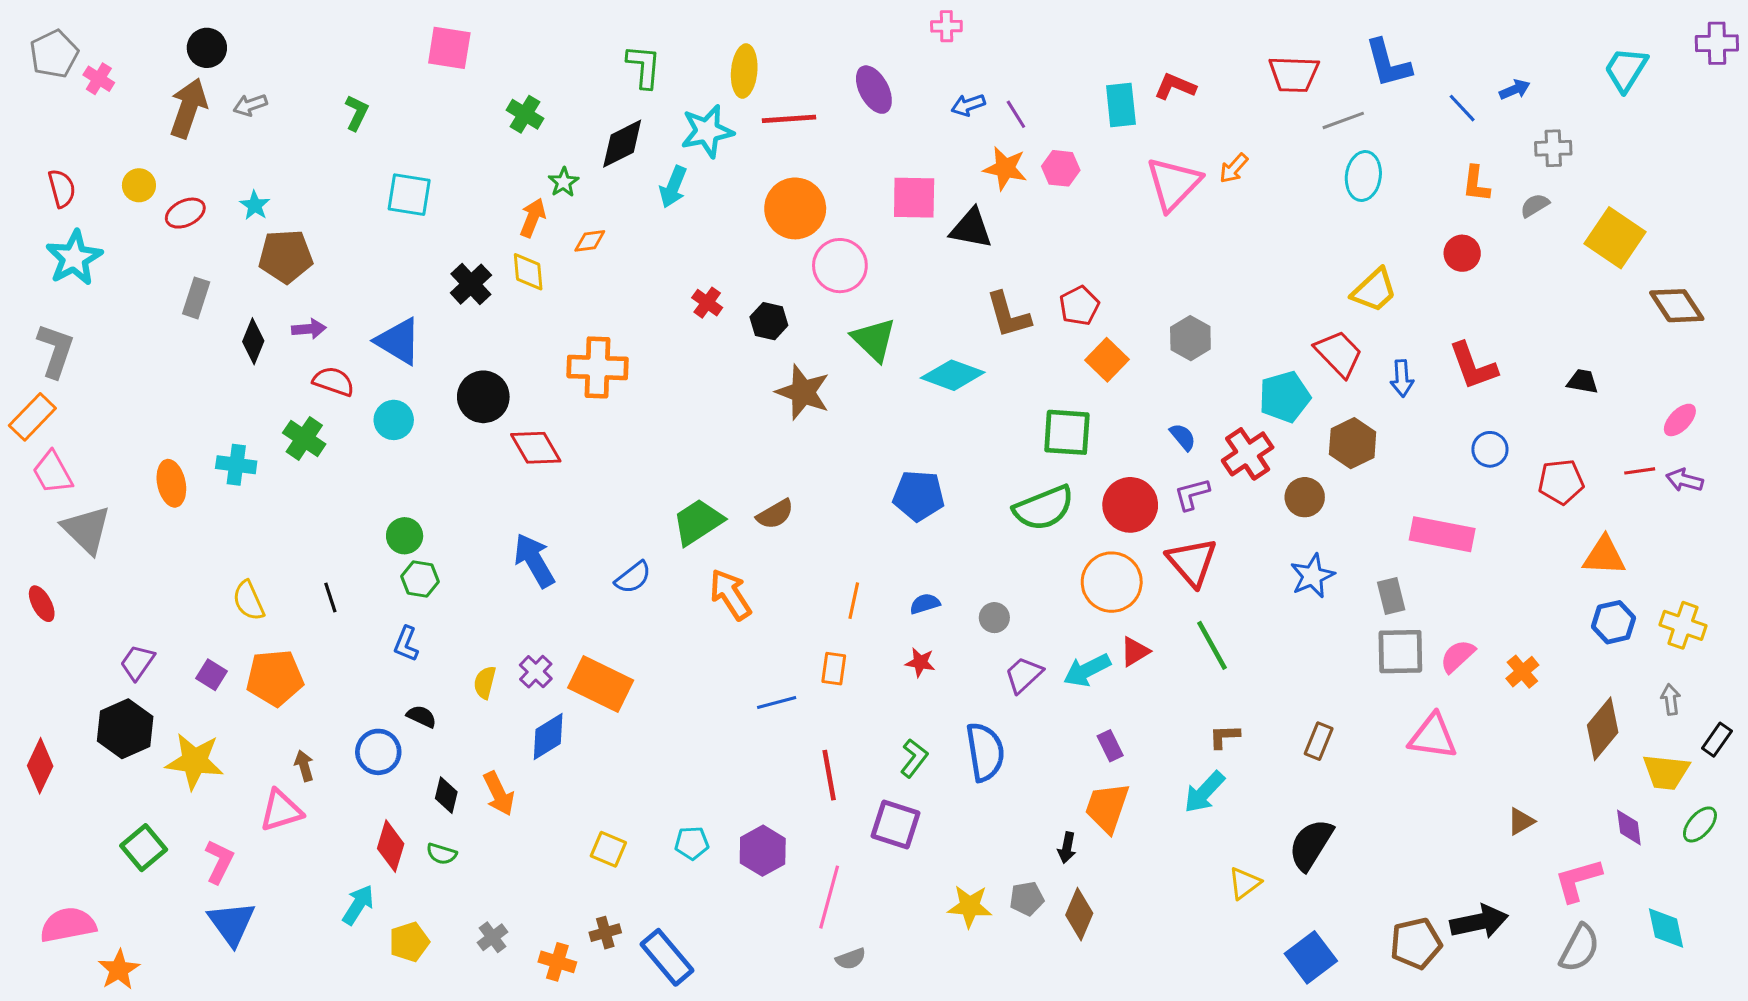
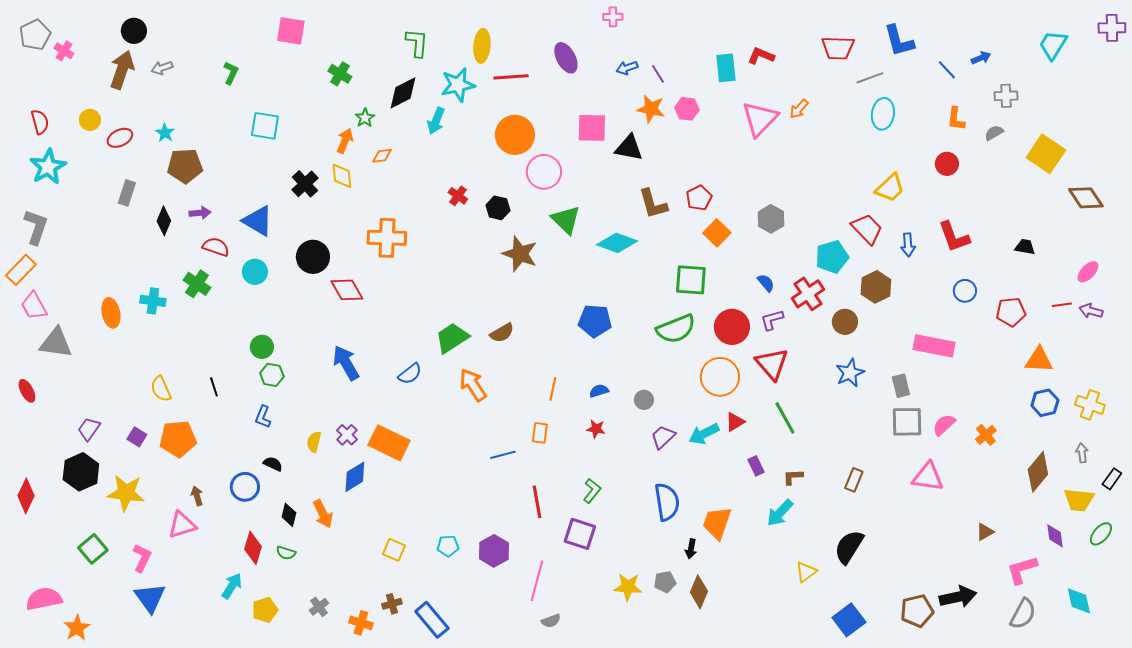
gray triangle: (86, 530) -> (56, 343), turned -36
purple rectangle: (1110, 746) -> (756, 466), moved
blue semicircle: (985, 752) -> (667, 502), moved

